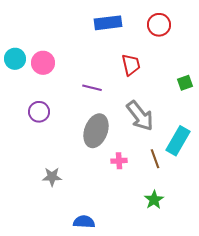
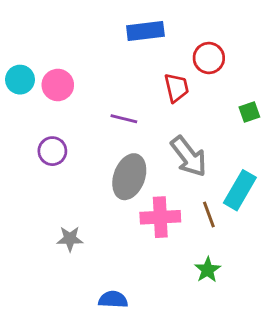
red circle: (159, 25) -> (209, 58), moved
pink cross: (119, 161) -> (160, 217), size x1.8

